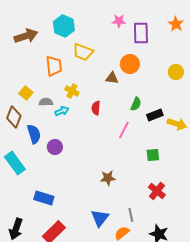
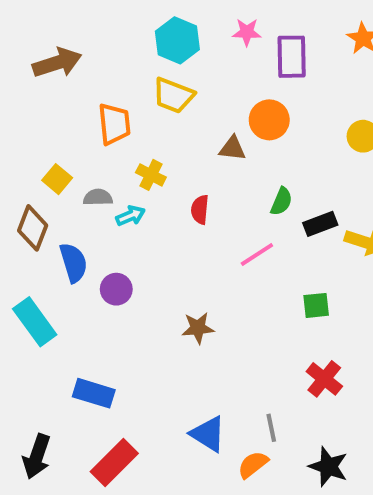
cyan hexagon: (64, 26) -> (177, 40), moved
pink line: (124, 130) -> (257, 254), turned 30
brown star: (108, 178) -> (198, 328), moved
blue triangle: (100, 218) -> (208, 434), turned -36

